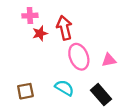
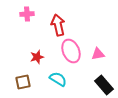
red star: (40, 33) -> (37, 57), moved
black rectangle: (101, 95) -> (104, 85), moved

